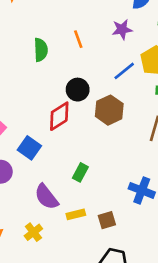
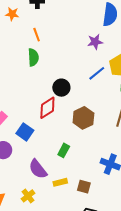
orange line: (78, 39) -> (37, 35), moved
brown hexagon: (109, 110) -> (83, 118), moved
brown square: (107, 220) -> (84, 187), turned 32

